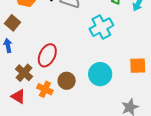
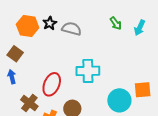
cyan cross: (101, 27) -> (88, 71), moved, turned 30
cyan circle: (100, 74) -> (119, 100), moved

